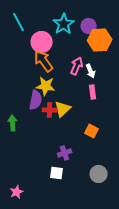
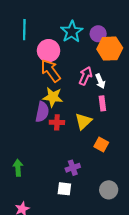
cyan line: (19, 22) -> (24, 30), turned 30
yellow triangle: (63, 109) -> (83, 121), moved
green arrow: (13, 123) -> (18, 168), moved

